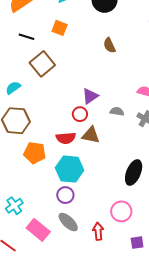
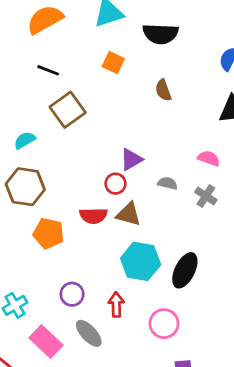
orange square: (60, 28) -> (113, 63), moved
cyan hexagon: (70, 169) -> (141, 261), moved
purple circle: (65, 195) -> (72, 294), moved
red arrow: (98, 231) -> (116, 305), moved

